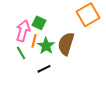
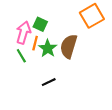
black line: (44, 69) -> (49, 82), moved

